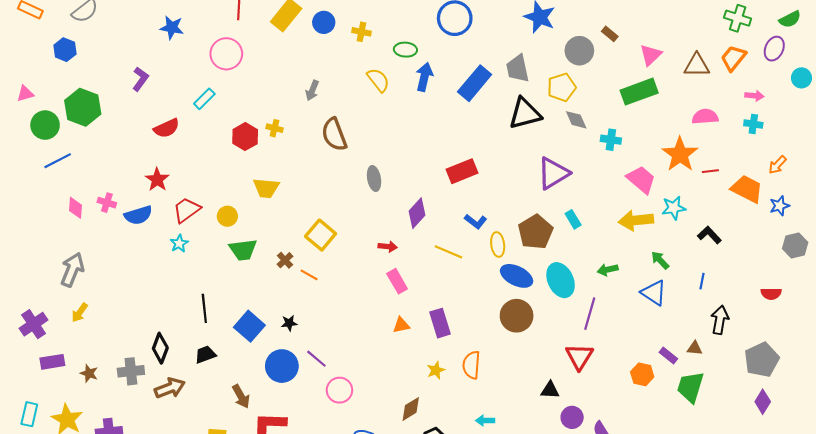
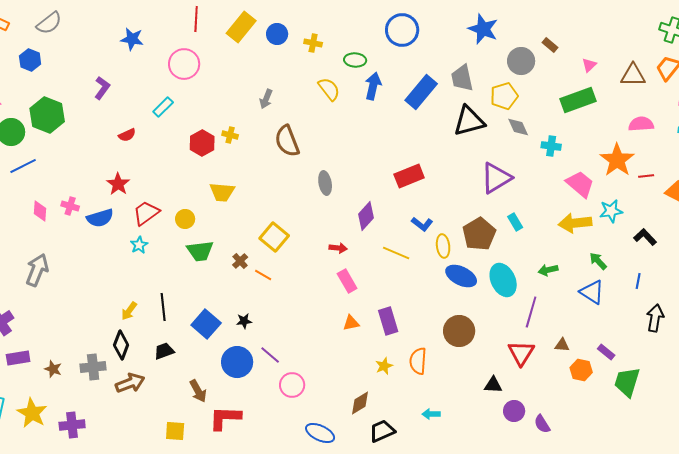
pink triangle: (651, 55) -> (589, 65), size x0.7
red semicircle: (167, 128) -> (127, 135), size x0.7
yellow arrow: (80, 313) -> (129, 311), moved
brown circle: (517, 316) -> (459, 331), moved
brown triangle: (695, 348) -> (562, 345), moved

